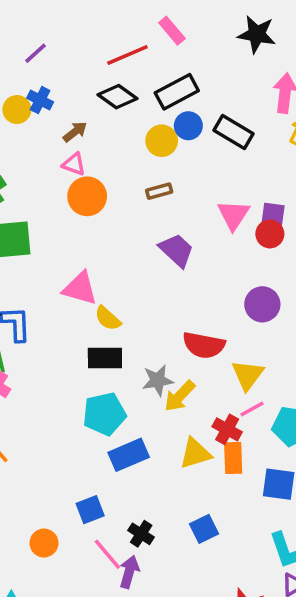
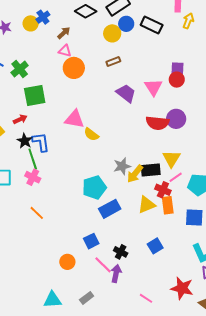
blue cross: (40, 100) -> (43, 17), turned 32
pink triangle: (233, 215) -> (153, 87), moved
red semicircle: (204, 345) -> (157, 123), moved
black rectangle: (105, 358) -> (151, 170), moved

